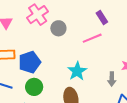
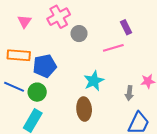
green circle: (34, 87) -> (37, 92), moved

